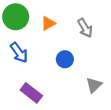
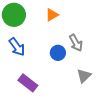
orange triangle: (48, 23) -> (52, 15), moved
gray arrow: (85, 28) -> (76, 43), moved

